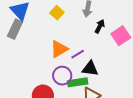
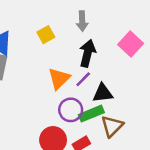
yellow square: (57, 13) -> (46, 35), turned 32
black arrow: (100, 26) -> (87, 53), moved, size x1.5

